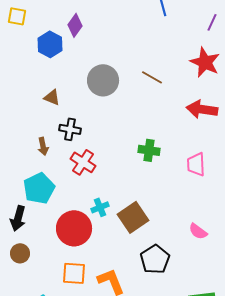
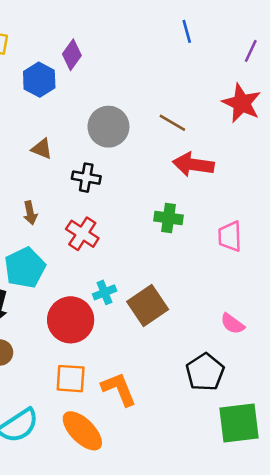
red arrow: (202, 109) -> (193, 164), moved
black cross: (70, 129) -> (86, 178), moved
black pentagon: (155, 259) -> (205, 372), moved

